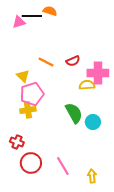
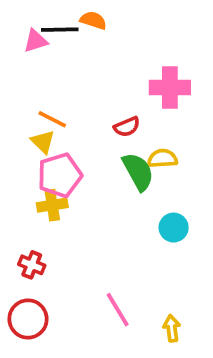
red semicircle: (73, 61) -> (127, 127), moved
orange line: (46, 62) -> (52, 119), moved
pink cross: (98, 73) -> (170, 88), moved
green semicircle: (74, 113) -> (138, 172), moved
red circle: (31, 163) -> (28, 319), moved

